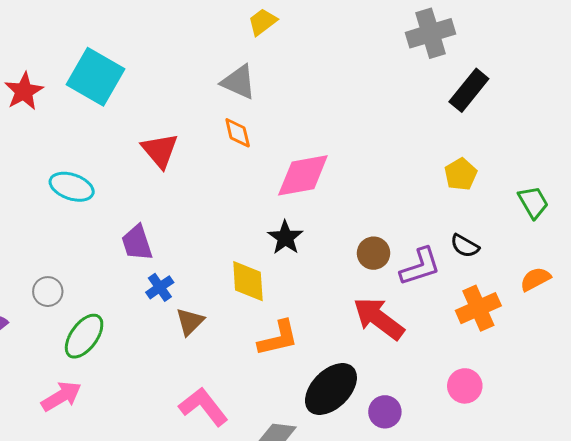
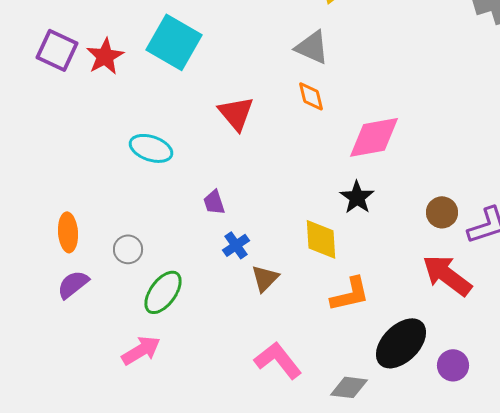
purple trapezoid: (137, 243) -> (214, 202), size x0.7

